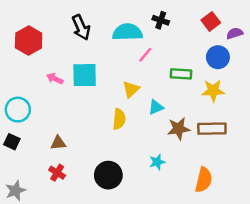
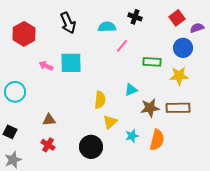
cyan semicircle: (127, 32) -> (107, 27), size x0.7
yellow triangle: (131, 89) -> (110, 122), moved
black square: (12, 142) -> (10, 132), moved
orange semicircle: (204, 180) -> (157, 140), moved

